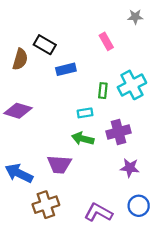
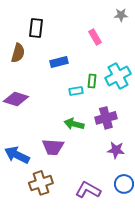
black rectangle: (45, 45) -> (36, 28), moved, turned 66
cyan rectangle: (85, 113) -> (76, 91), moved

